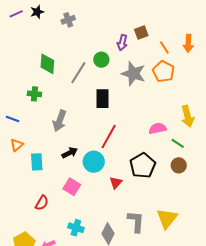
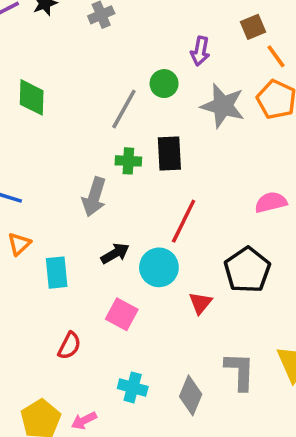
brown square: (141, 33) -> (253, 27), moved
green diamond: (47, 64) -> (32, 97), moved
green cross: (34, 94) -> (128, 161), moved

